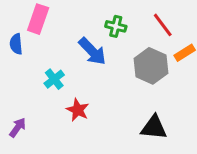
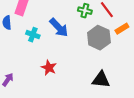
green cross: (116, 26) -> (85, 11), moved
cyan cross: (54, 79) -> (33, 35), moved, turned -32

